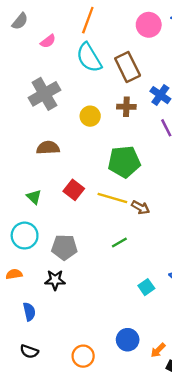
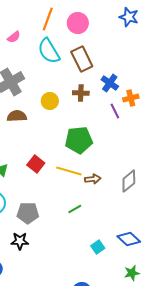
pink circle: (149, 25) -> (78, 23), moved
brown semicircle: (48, 148) -> (17, 116), moved
brown arrow: (140, 207) -> (93, 179), turned -35

